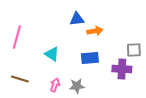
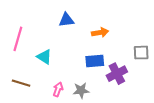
blue triangle: (77, 19) -> (66, 20), moved
cyan triangle: (52, 54) -> (44, 57), moved
purple cross: (122, 69) -> (117, 74), moved, turned -30

